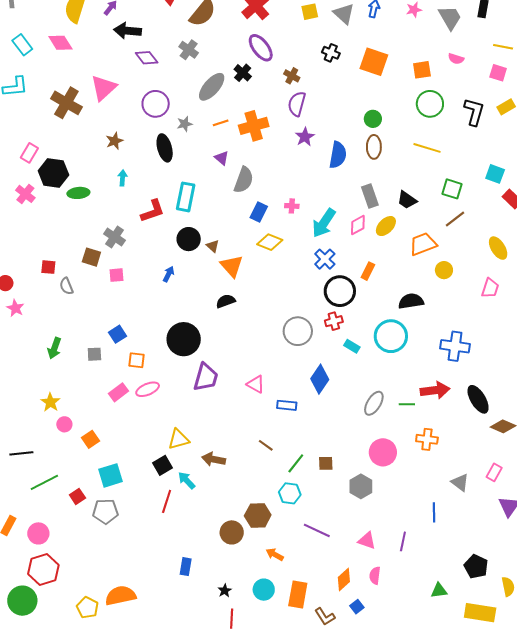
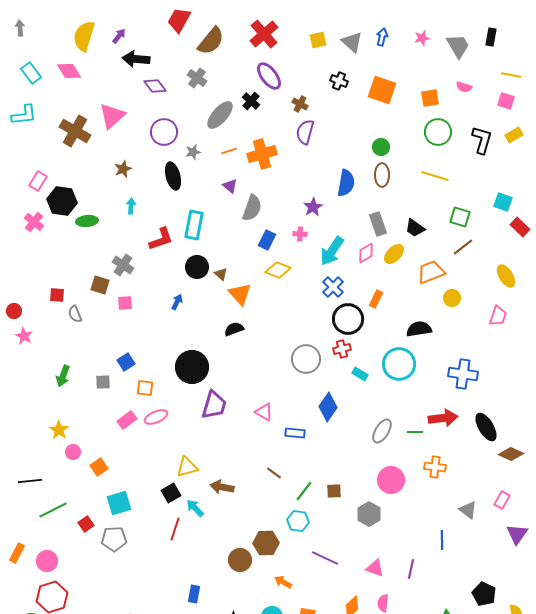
purple star: (305, 137) -> (313, 207), moved

